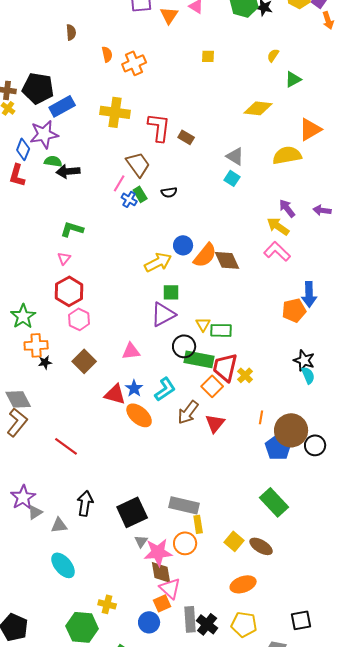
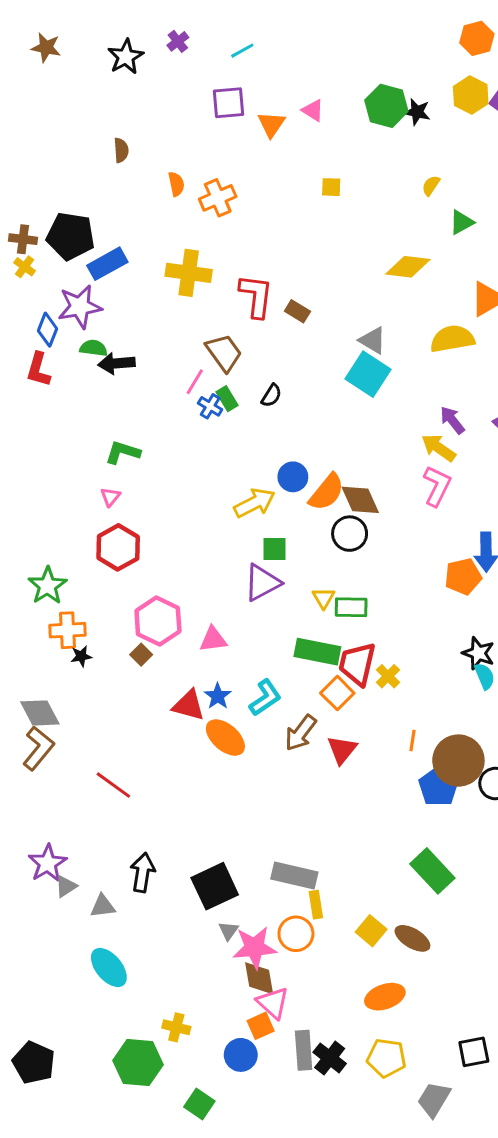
cyan square: (232, 178) -> (368, 374), size x1.8
black semicircle: (169, 192) -> (271, 396), turned -49
pink L-shape: (277, 251) -> (437, 486), turned 72
pink hexagon: (79, 319) -> (158, 621), moved, size x1.4
black circle: (184, 346) -> (350, 534), moved
brown square: (84, 361) -> (141, 655), size x0.6

